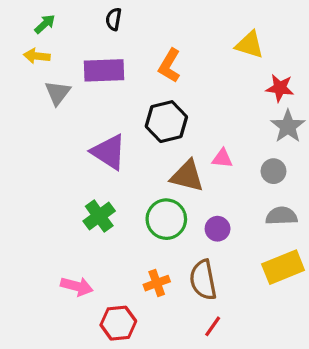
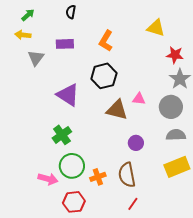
purple rectangle: (104, 70) -> (65, 44), size x0.7
gray circle: (273, 171) -> (171, 107), size x1.5
green circle: (166, 219) -> (72, 166), moved

